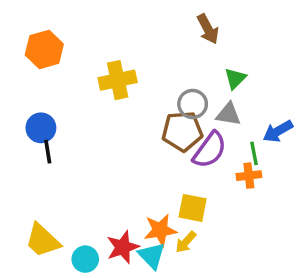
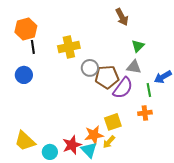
gray circle: (193, 104) -> (90, 68), moved
black line: (48, 152) -> (33, 47), moved
orange cross: (249, 176) -> (145, 113), moved
yellow square: (193, 208) -> (113, 122), turned -30

